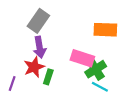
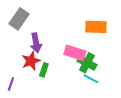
gray rectangle: (38, 21) -> (19, 19), moved
green cross: (96, 69) -> (87, 63), turned -30
purple line: (12, 83) -> (11, 84), moved

